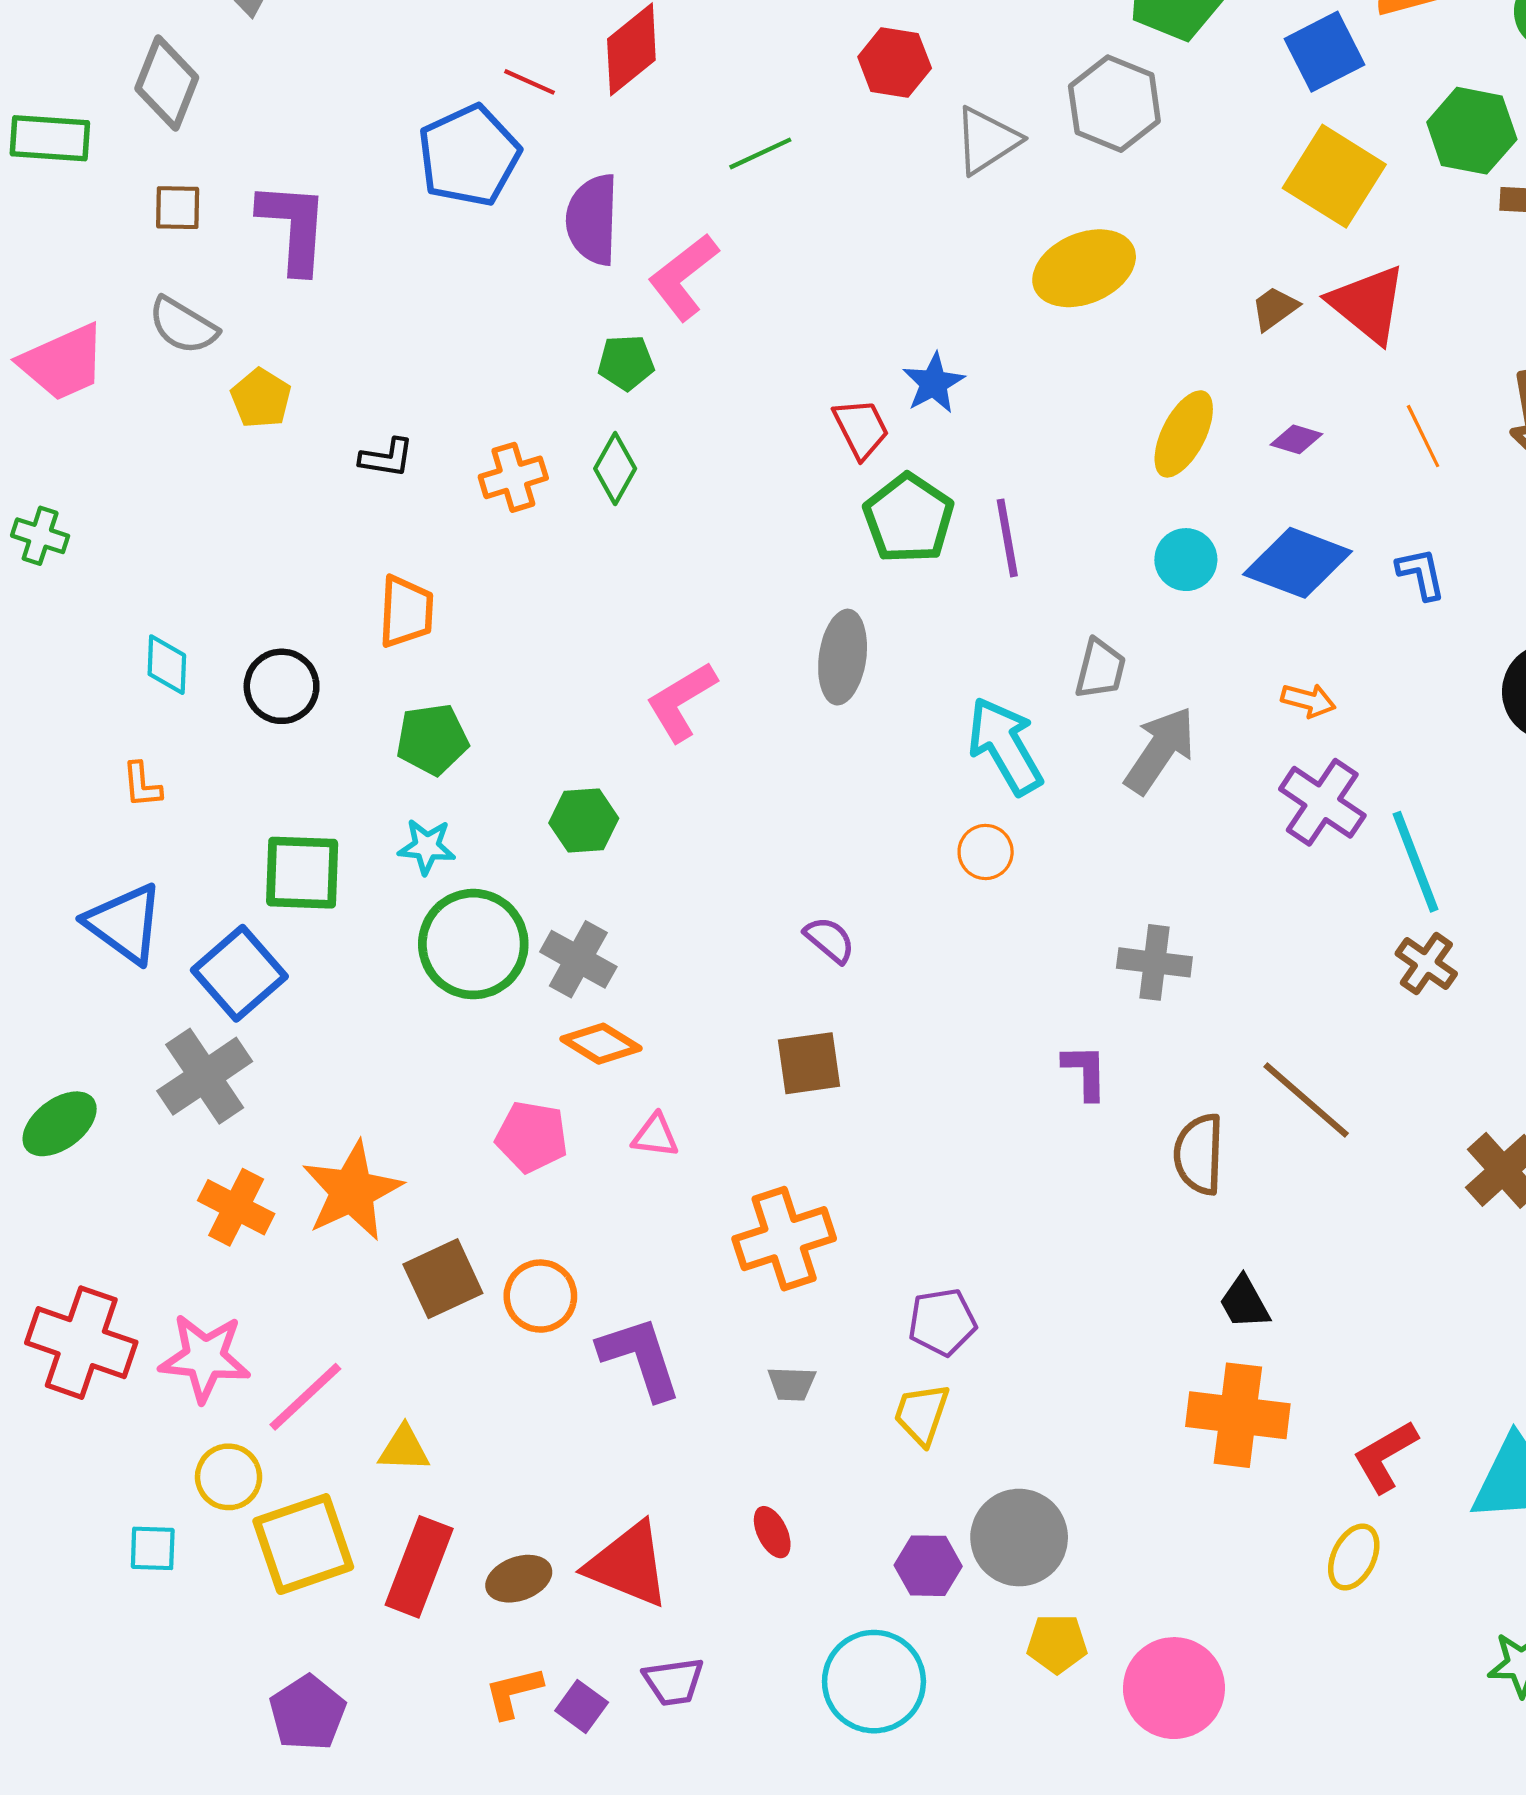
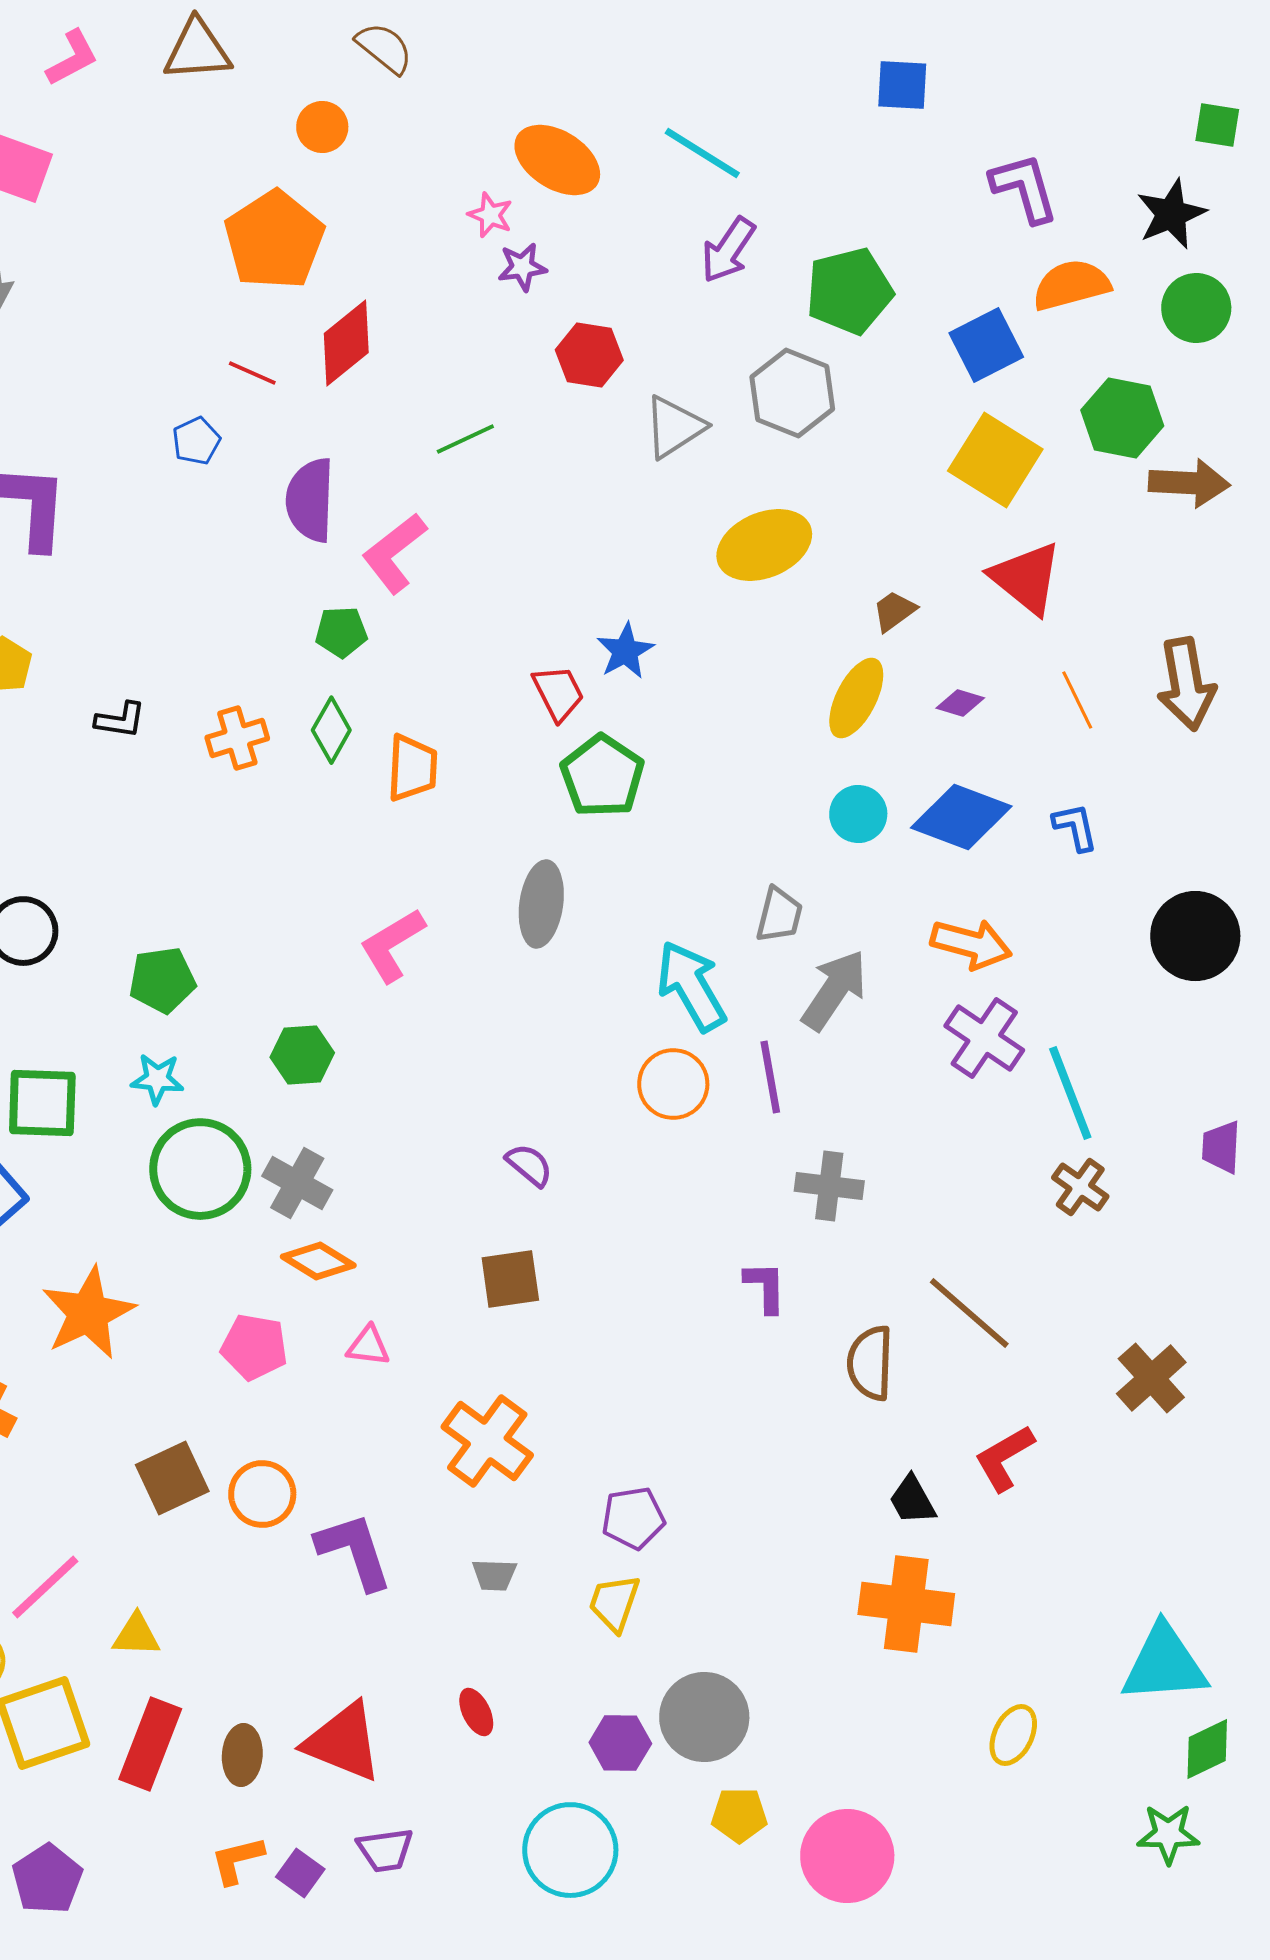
blue pentagon: (469, 156) -> (196, 441), size x0.5
brown trapezoid: (1275, 308) -> (894, 611), moved
purple line: (1007, 538) -> (770, 1077), moved
orange trapezoid: (406, 612) -> (412, 768), moved
orange arrow: (1308, 700) -> (971, 944), size x1.6
orange circle: (986, 852) -> (673, 1084), size x1.4
orange star: (352, 1191) -> (88, 1313), moved
orange cross: (784, 1239) -> (487, 1441), turned -36
red L-shape: (1385, 1456) -> (1004, 1458), moved
brown ellipse: (519, 1579) -> (242, 1755), turned -66

